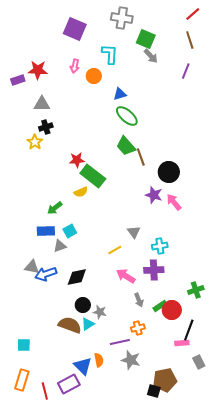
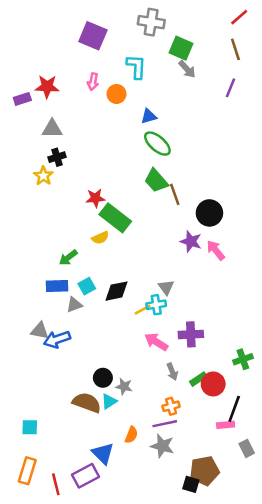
cyan cross: (160, 246) -> (156, 305), moved
black diamond: (77, 277) -> (117, 291), moved
purple line: (120, 342) -> (165, 424), moved
orange semicircle: (99, 360) -> (131, 435), moved, turned 32

